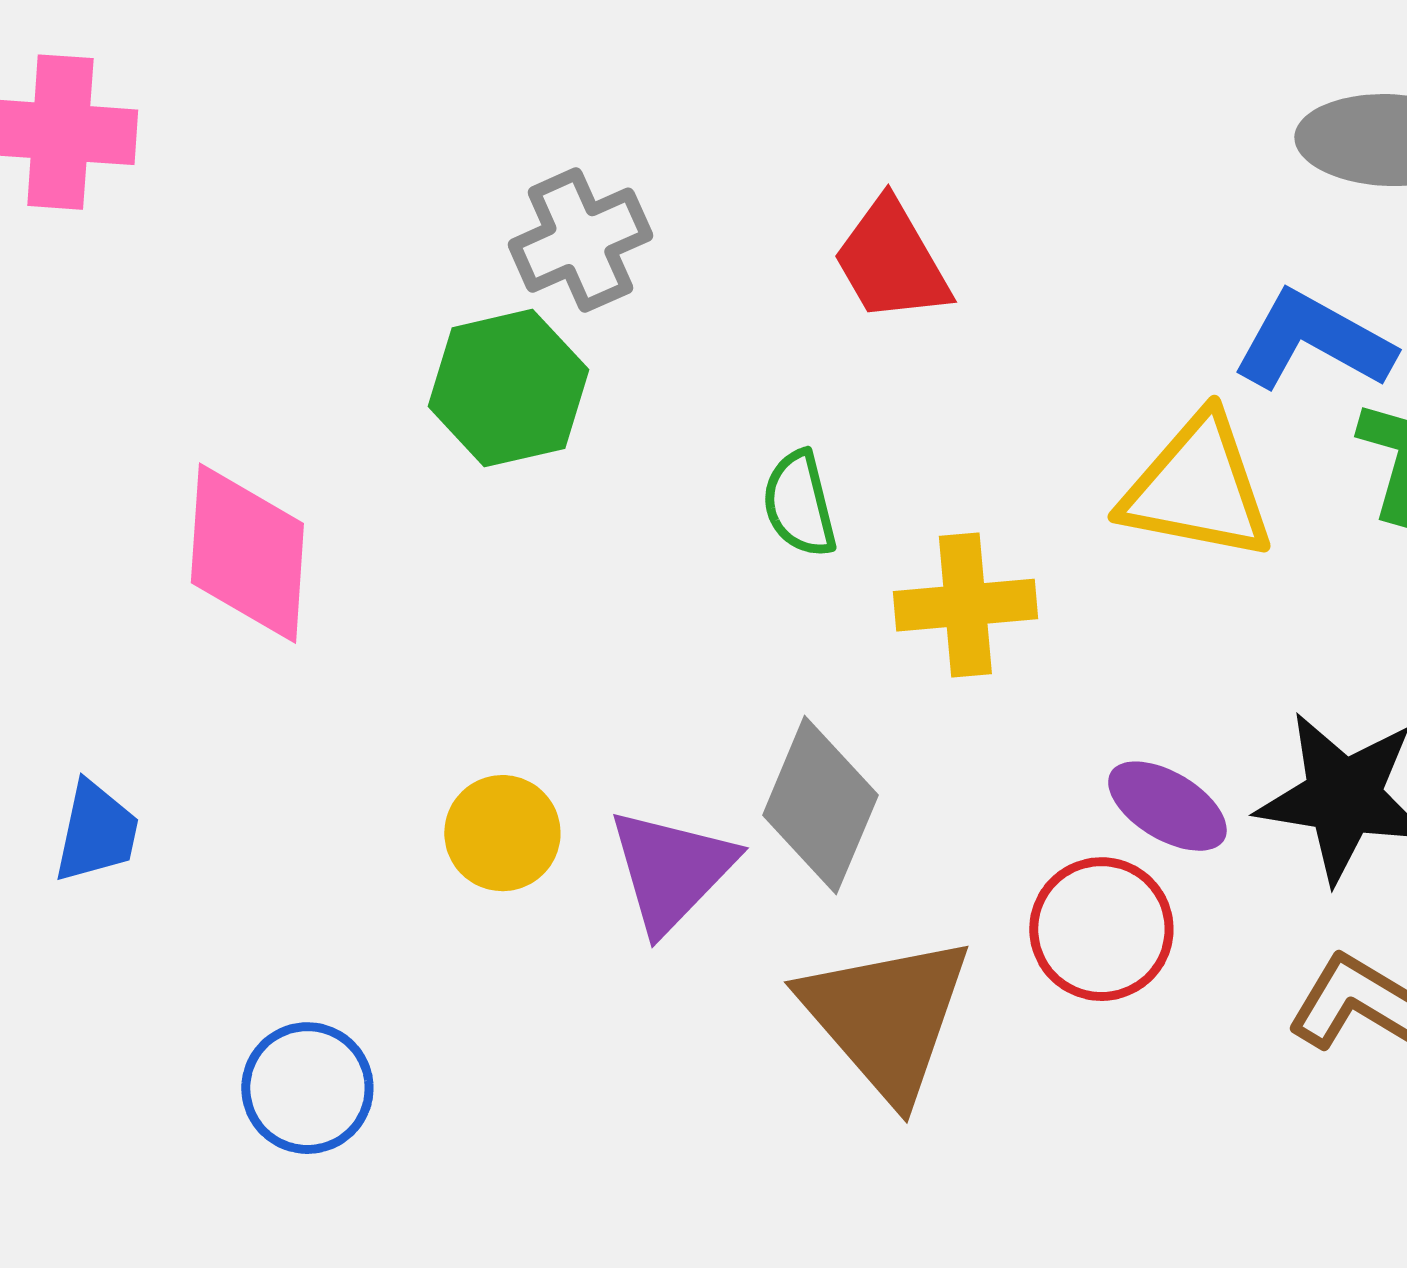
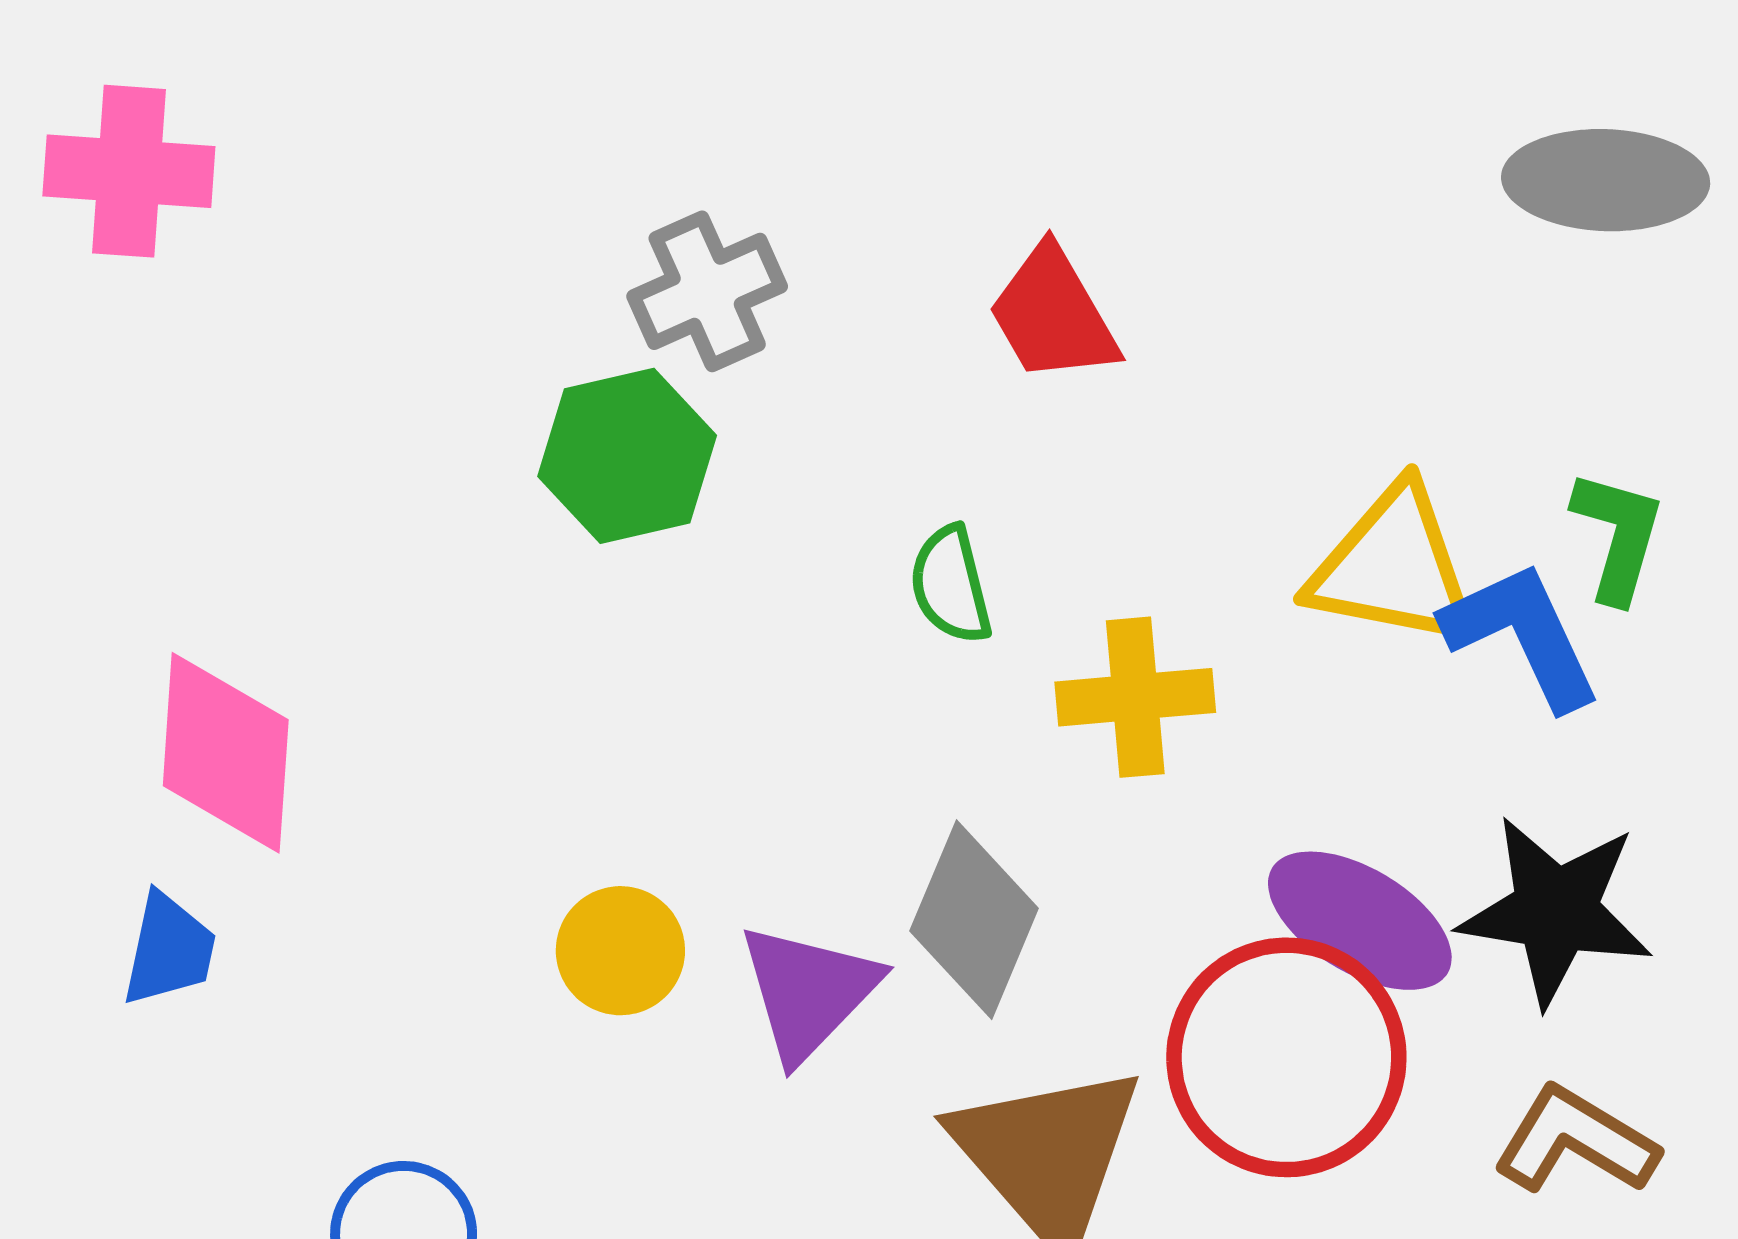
blue L-shape: (1313, 341) -> (1522, 635), moved, turned 36
pink diamond: (247, 553) -> (226, 753), moved
purple ellipse: (1167, 806) -> (1360, 921), size x1.4
red circle: (1101, 929) -> (1286, 1057), size x1.5

